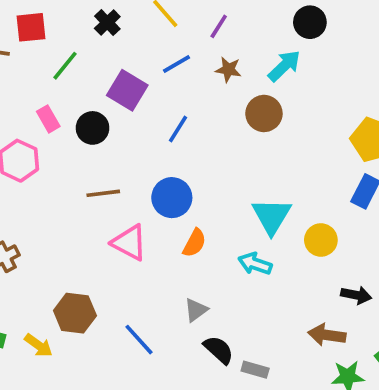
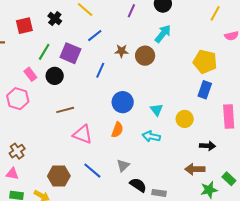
purple line: (219, 26) -> (131, 11), moved
red square: (31, 27) -> (24, 26), moved
green line: (65, 66) -> (44, 52), moved
cyan arrow: (284, 66) -> (163, 34), moved
brown star: (228, 70) -> (121, 51), moved
blue circle: (172, 198) -> (123, 102), moved
cyan triangle: (272, 216) -> (157, 110), size x0.6
blue line: (139, 340) -> (92, 171), moved

